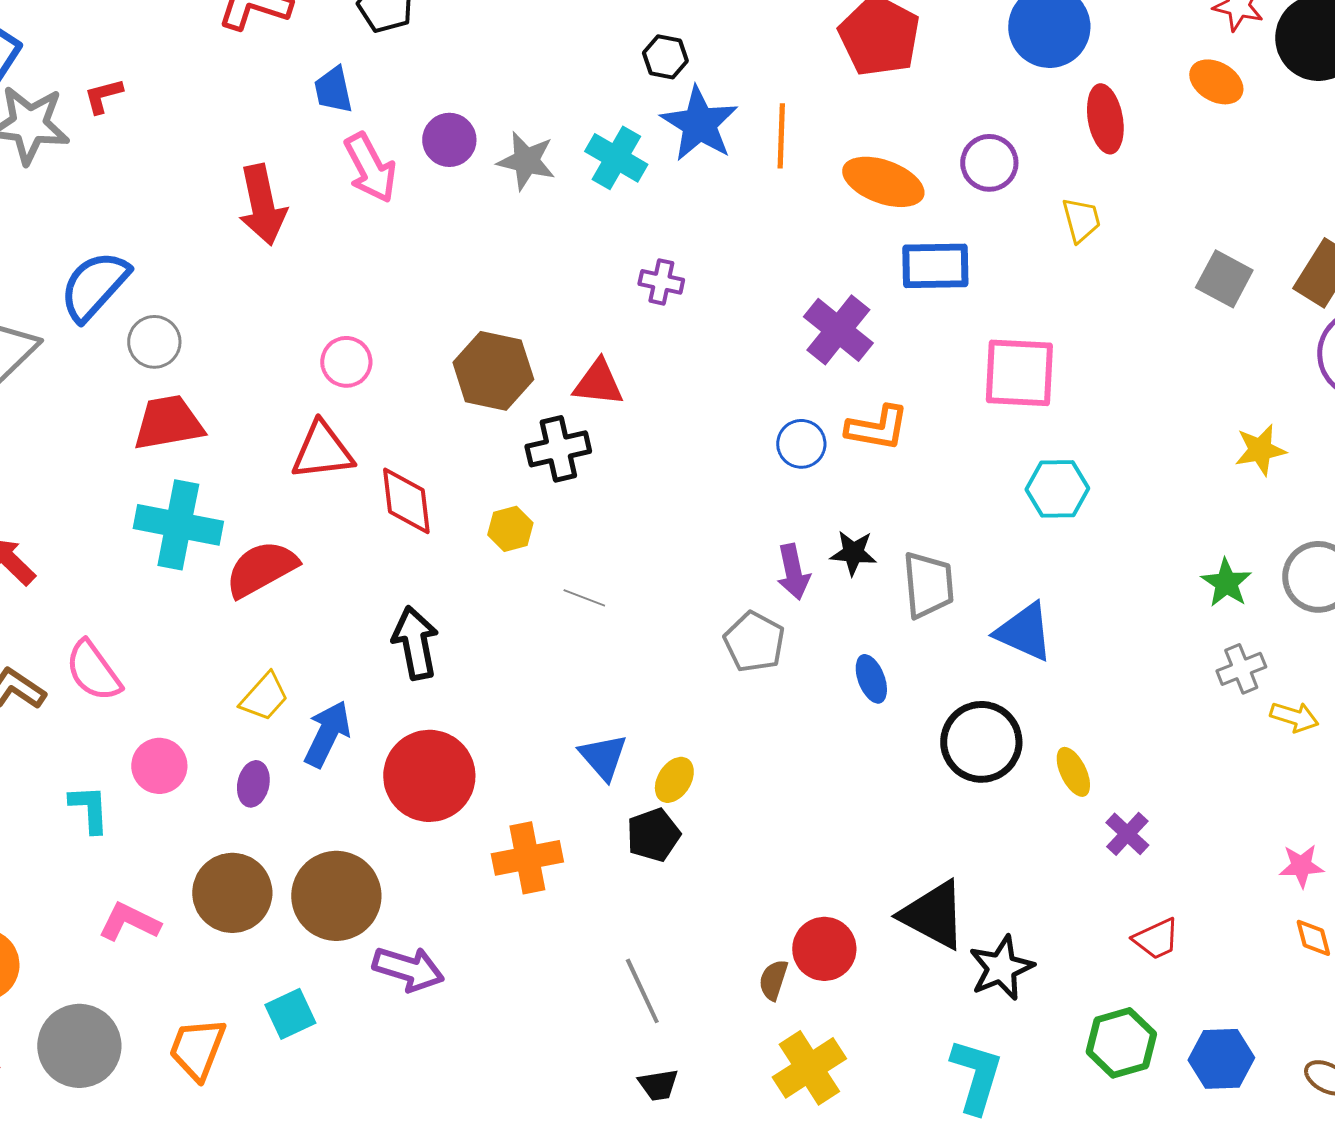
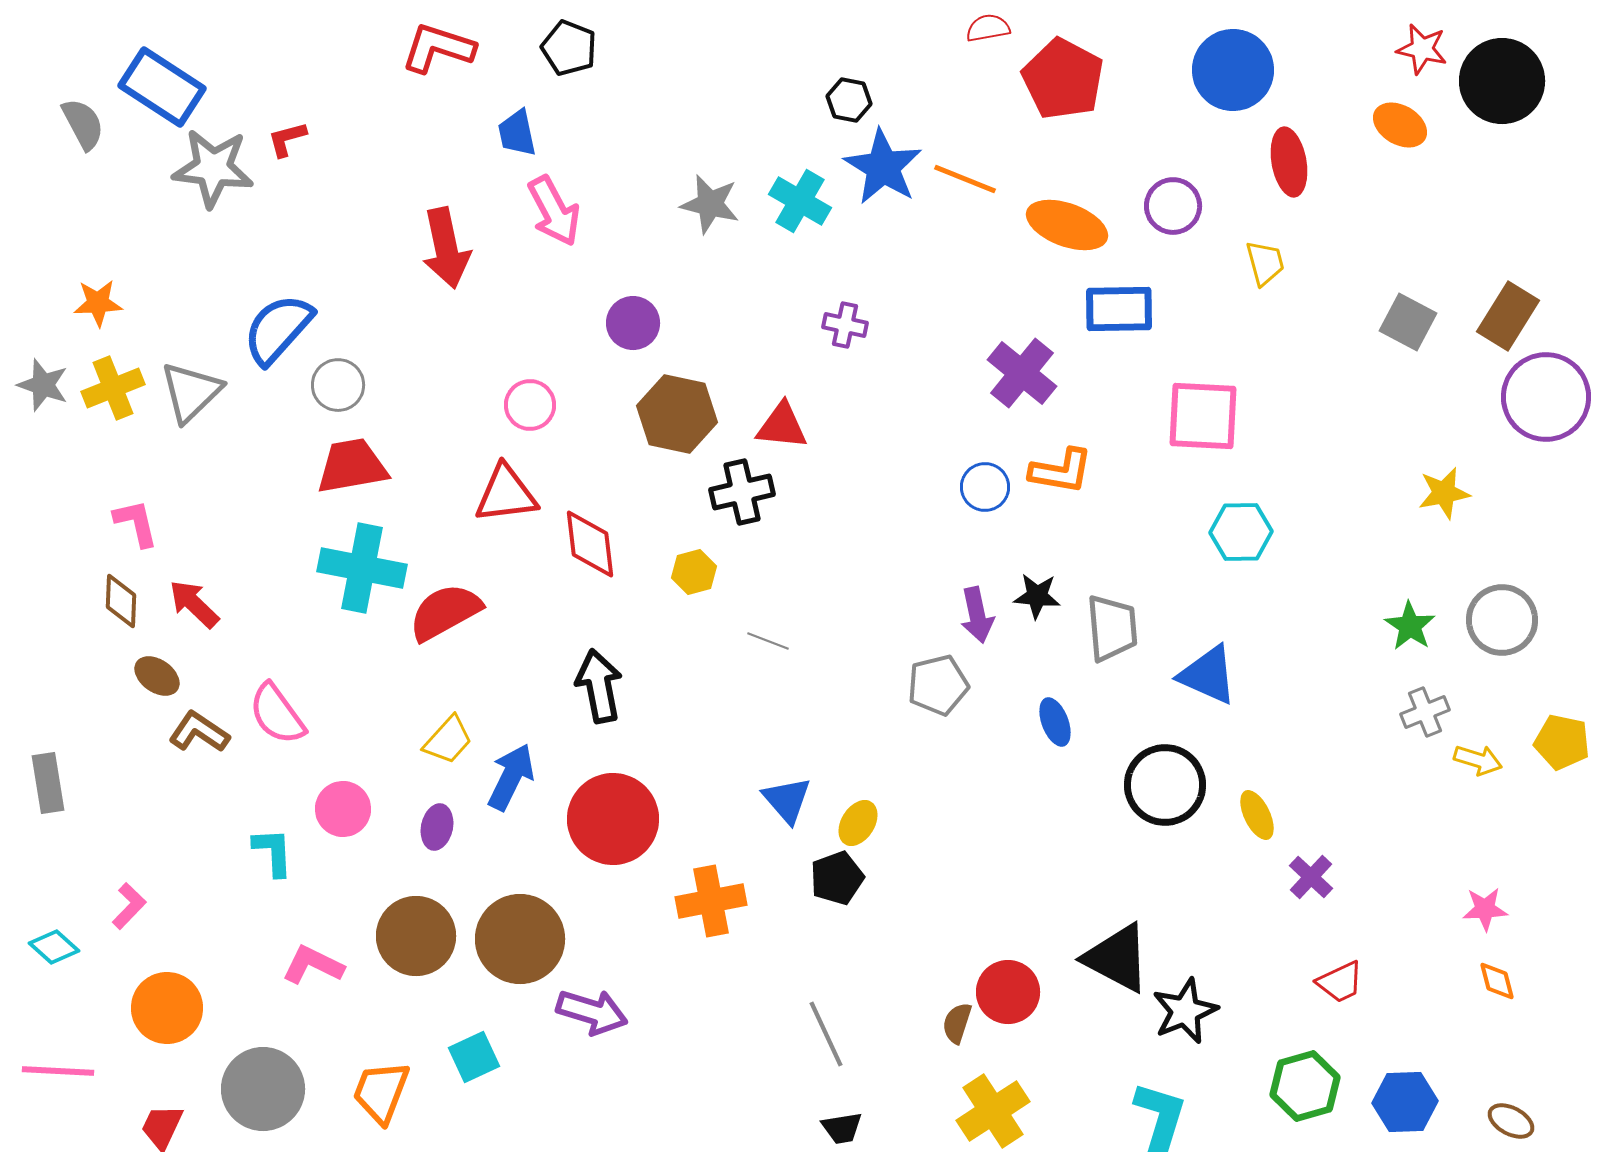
orange line: (781, 136) -> (965, 179), turned -70
purple circle: (449, 140) -> (633, 323), moved
gray pentagon: (754, 642) -> (938, 685), turned 30

